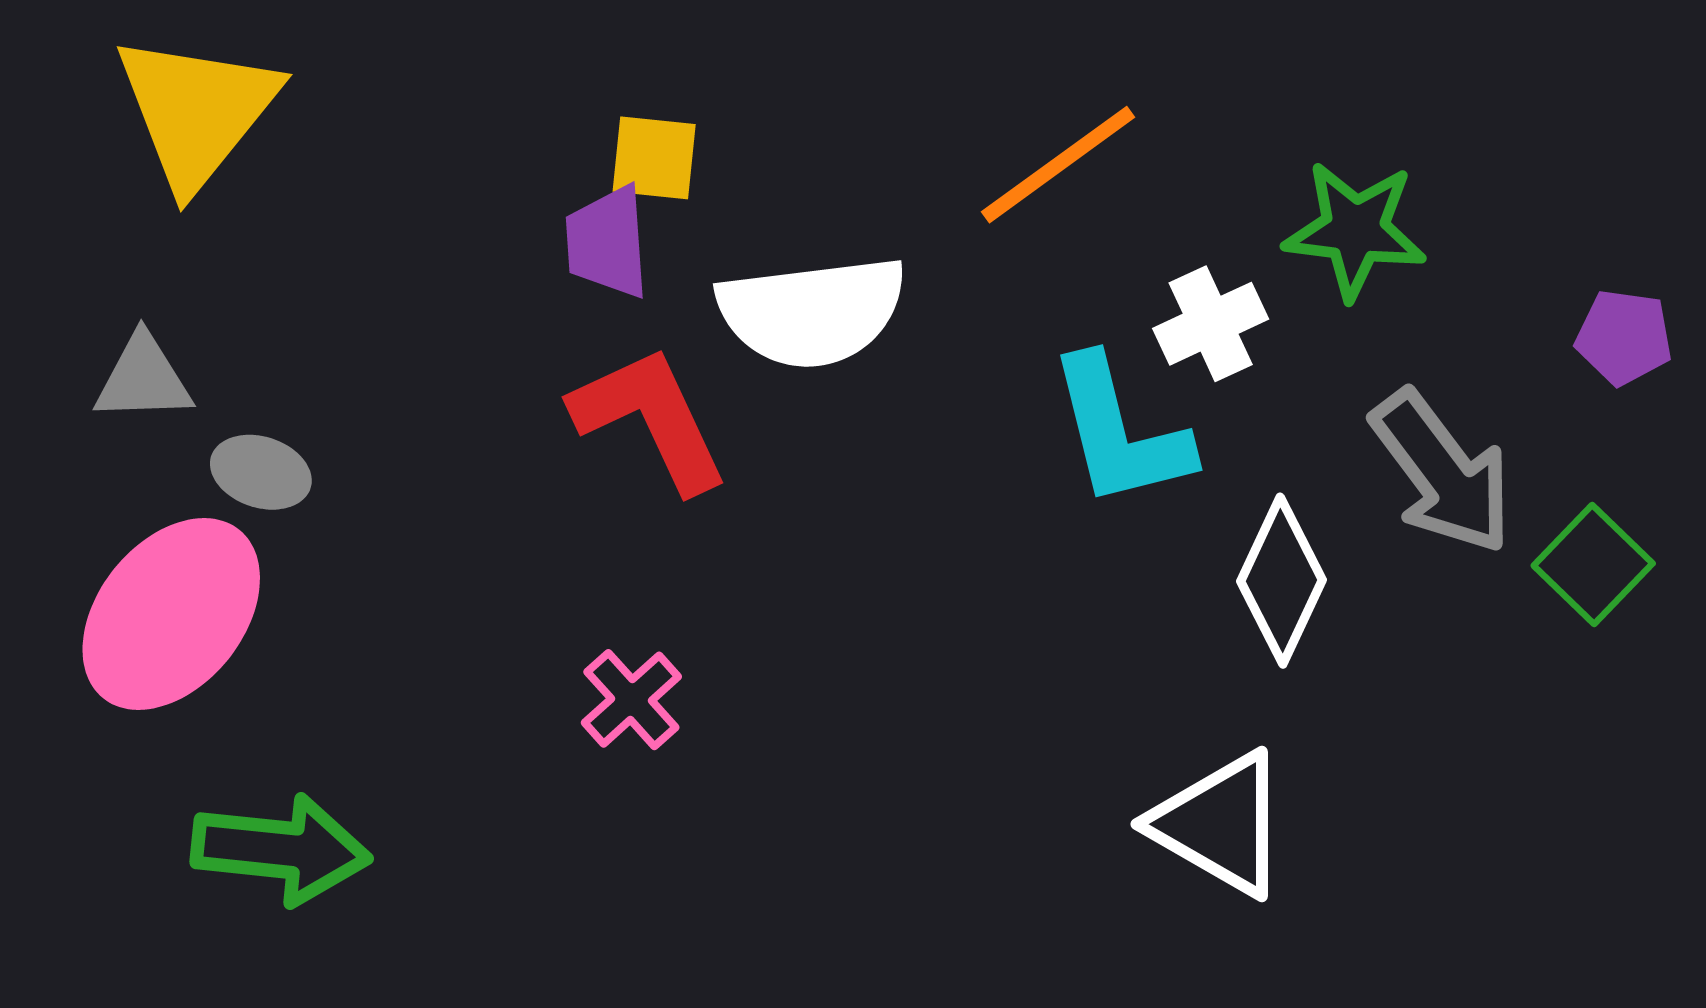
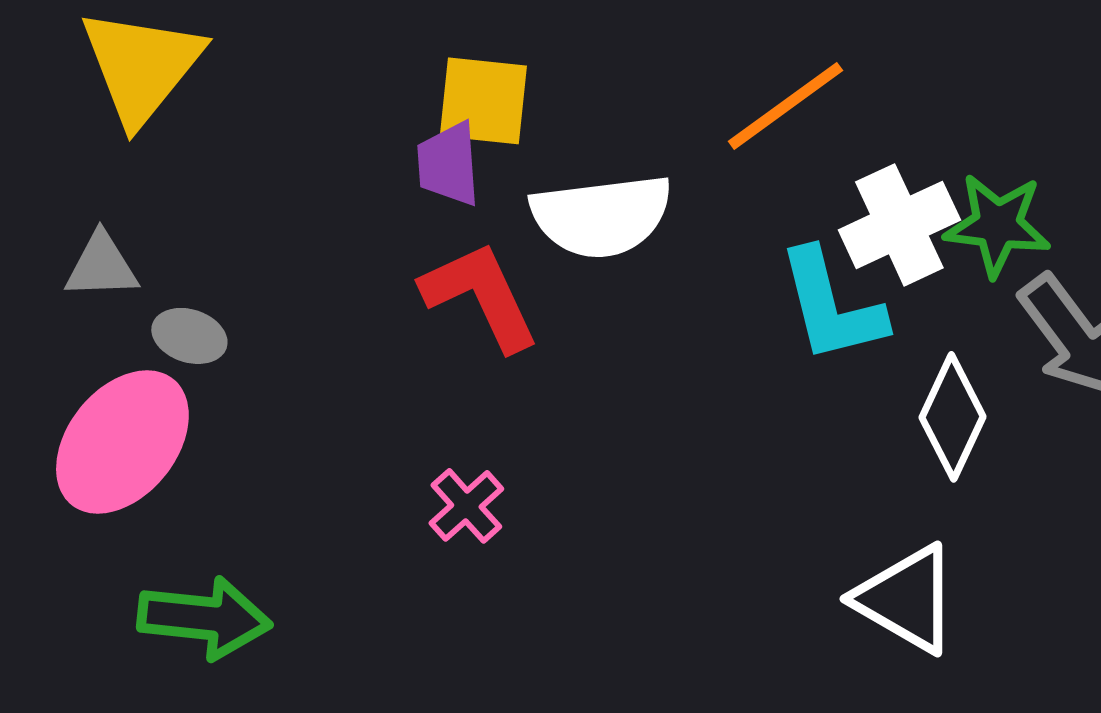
yellow square: (654, 158) -> (483, 101), size x1.4
green star: (1355, 230) -> (997, 225), moved
white cross: (1211, 324) -> (899, 225), size x1.4

